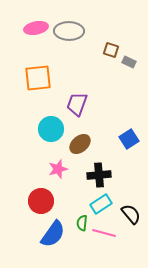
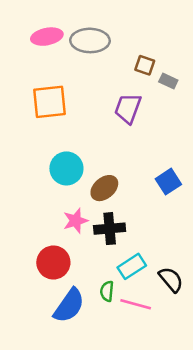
purple trapezoid: (77, 104) -> (128, 108), moved
black cross: (99, 175) -> (110, 229), moved

